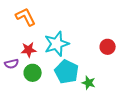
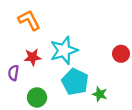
purple semicircle: (12, 64) -> (13, 73), turned 112
green circle: (33, 73) -> (37, 97), moved

